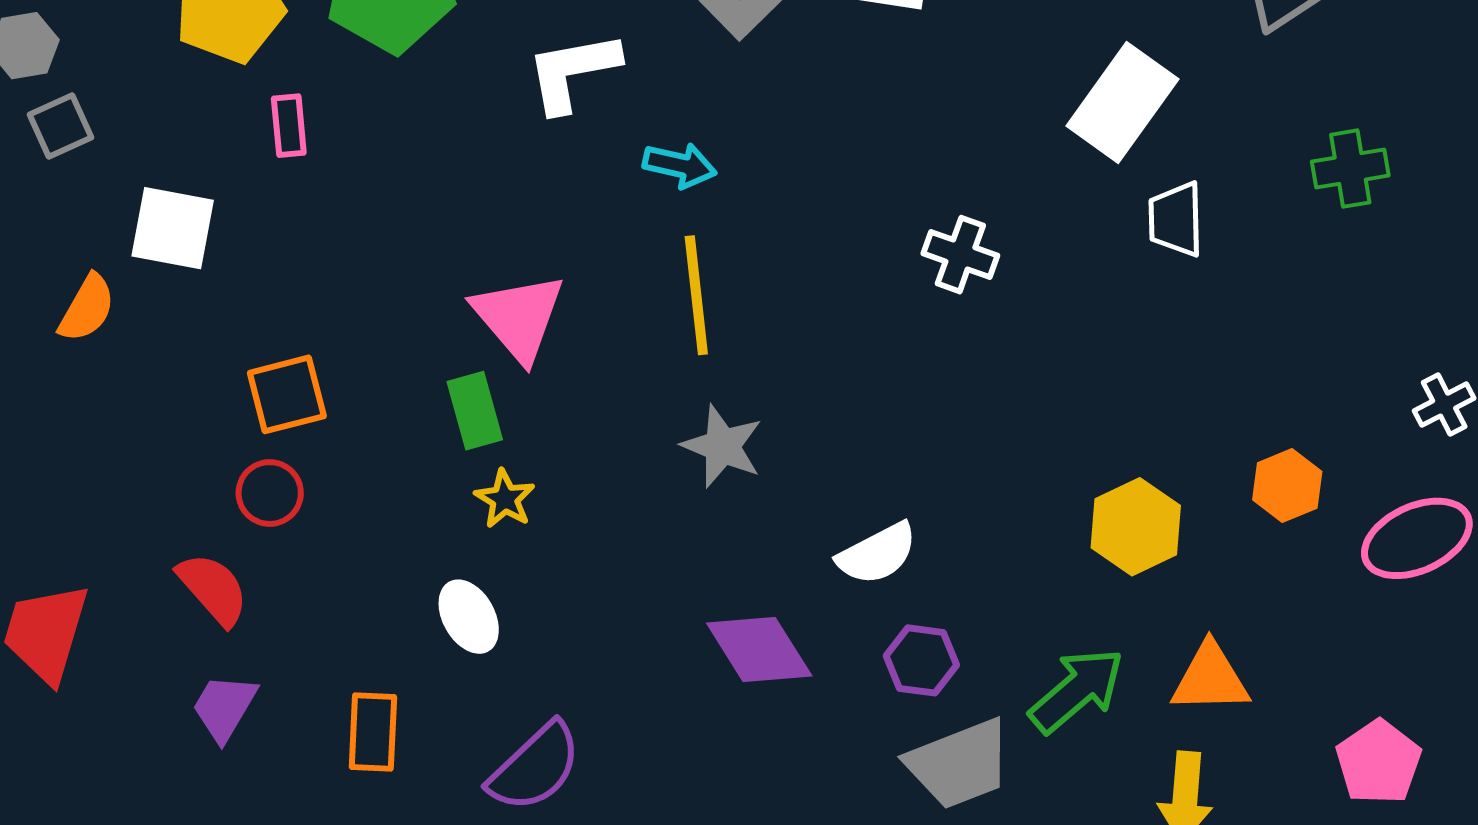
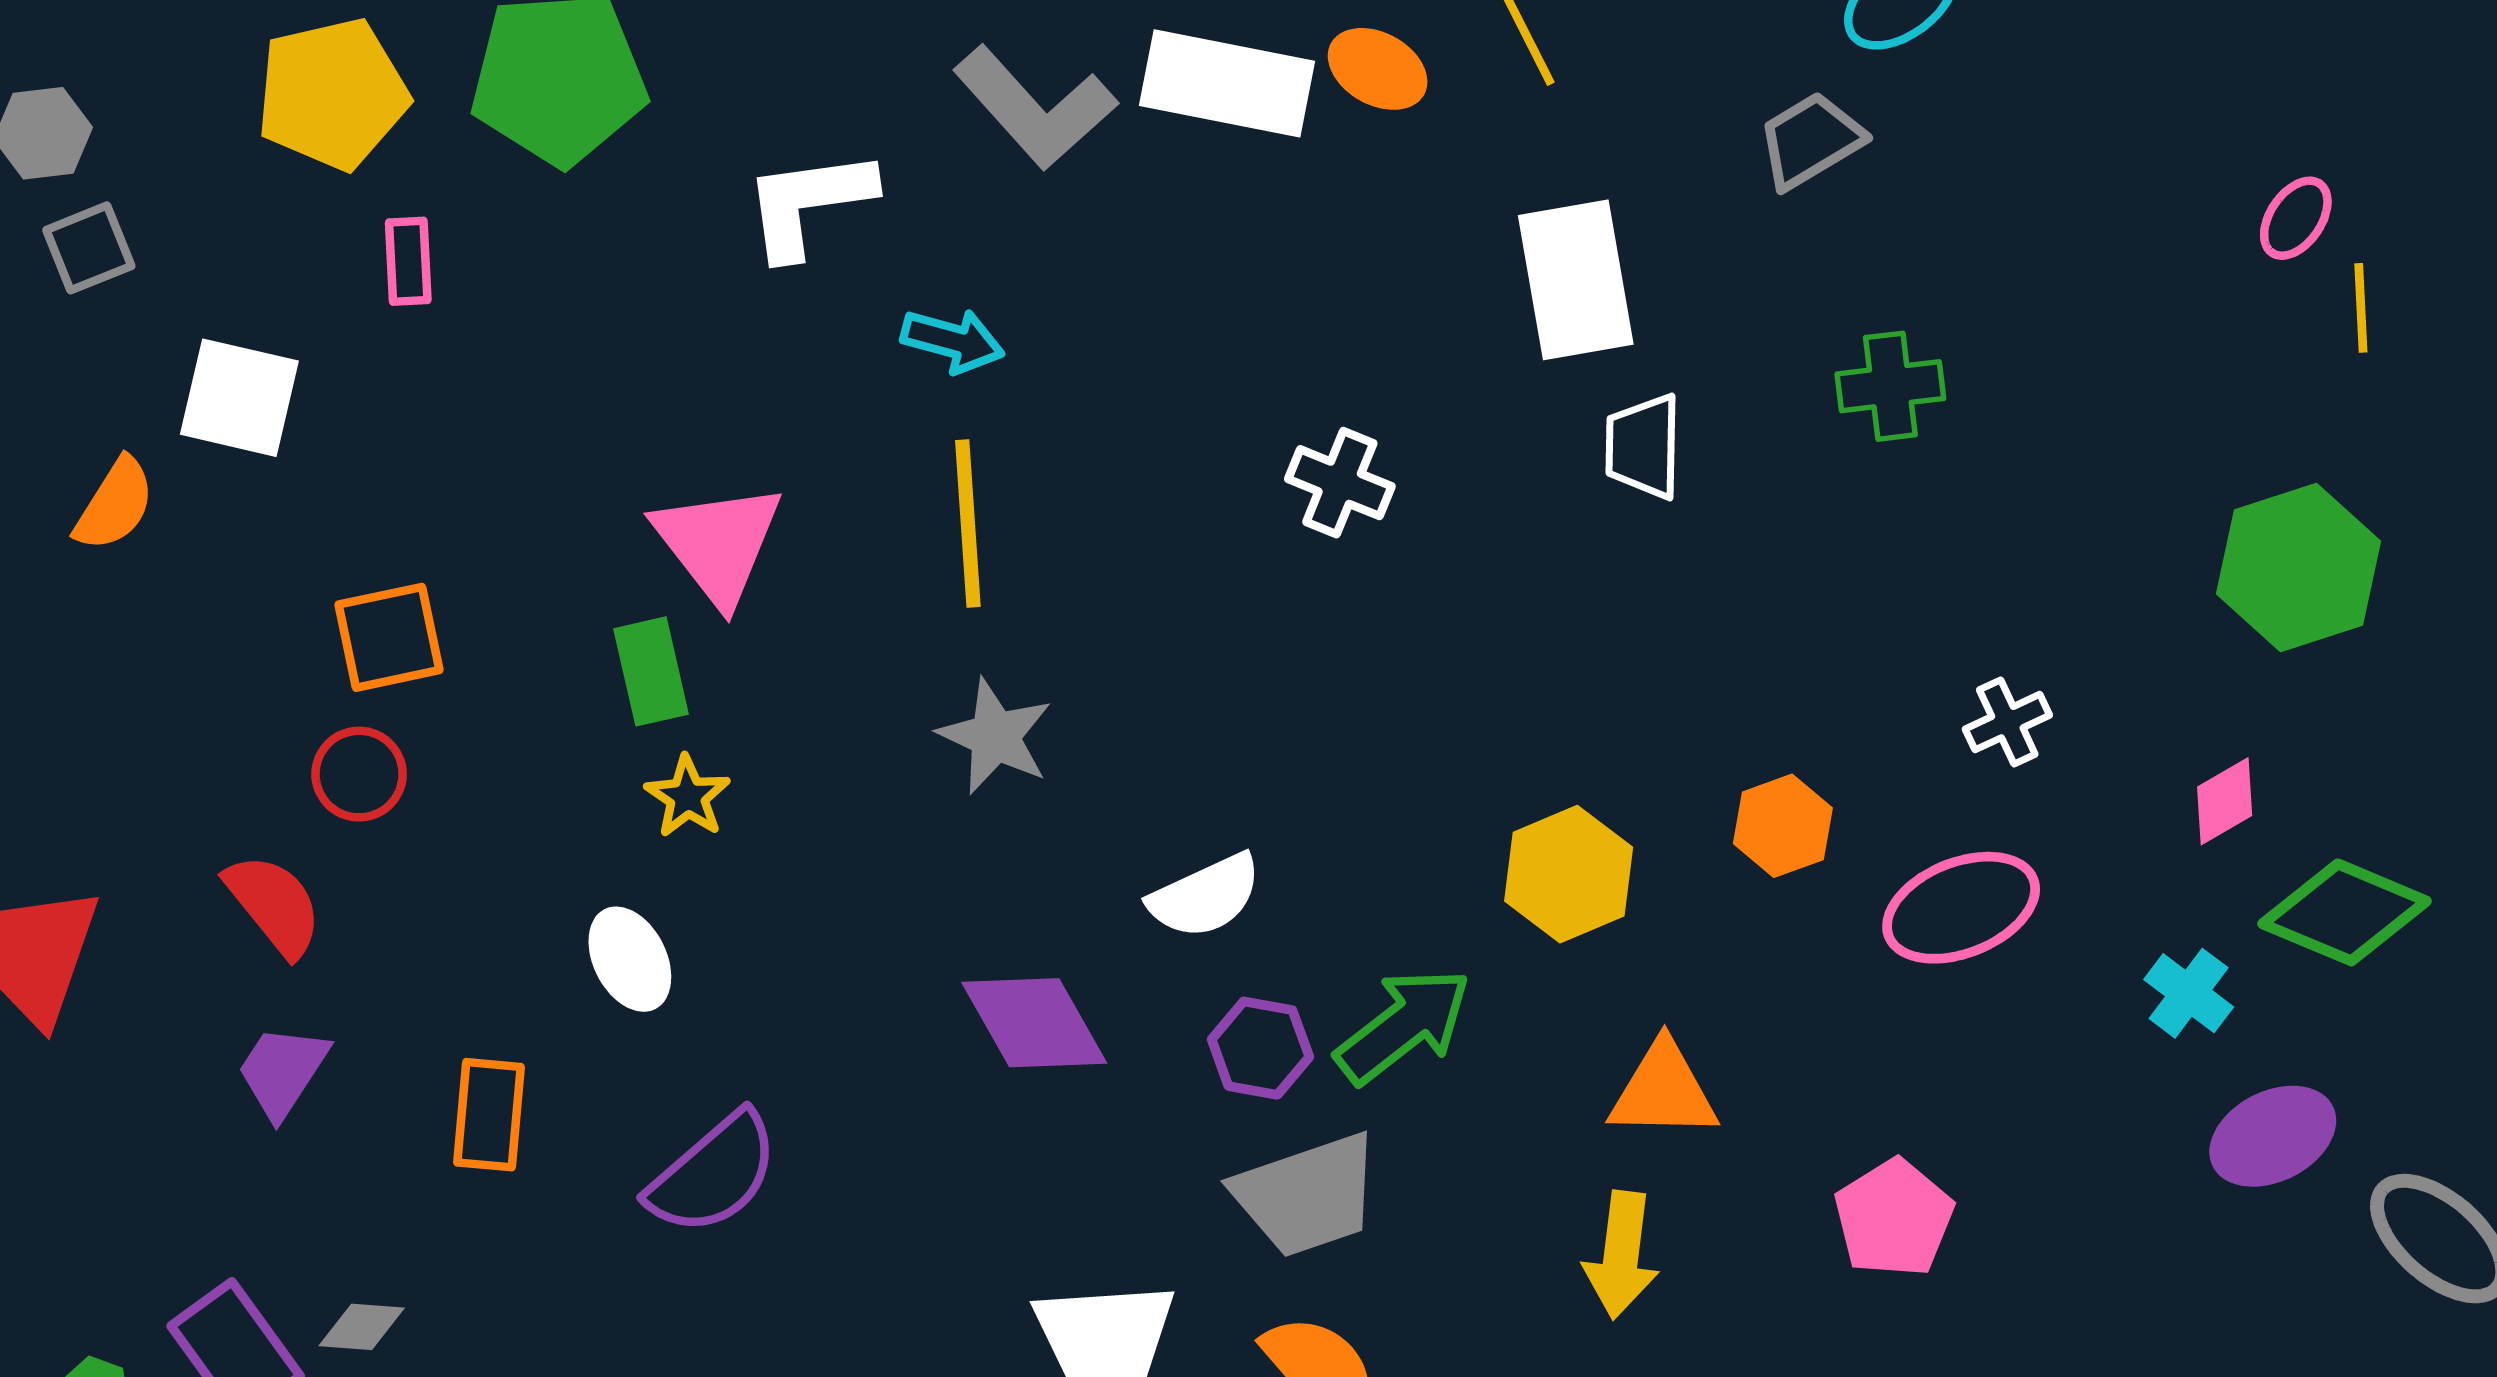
white rectangle: (1122, 103) -> (1576, 280), turned -48
green arrow: (1077, 690) -> (1404, 1026), moved

